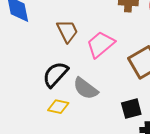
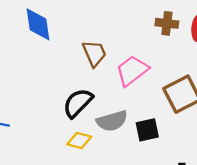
gray semicircle: (86, 88) -> (112, 121), turned -56
black square: (131, 109) -> (147, 130), moved

